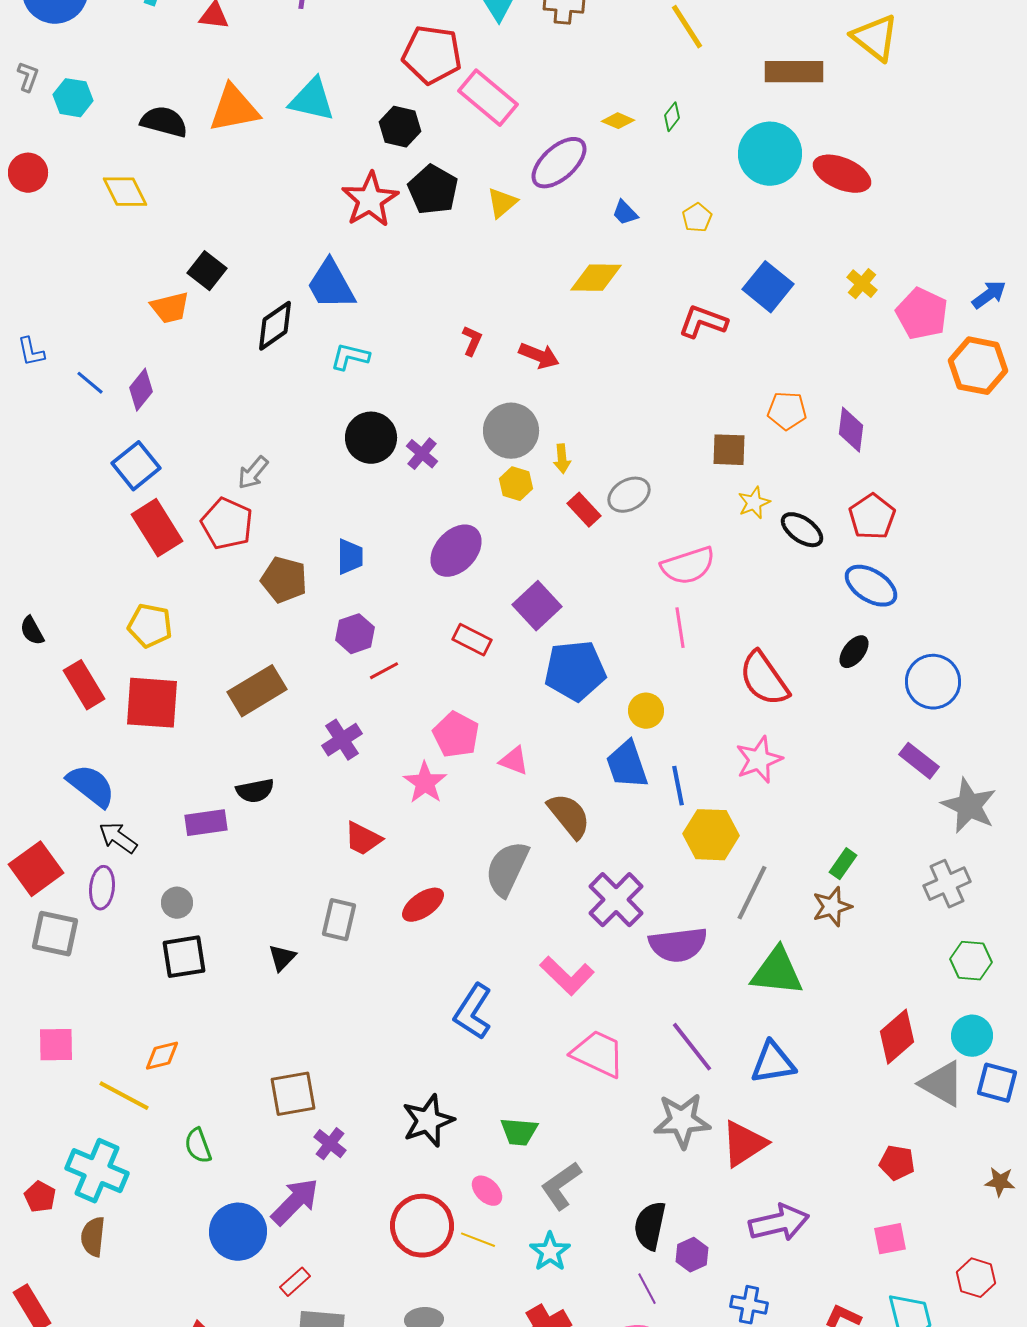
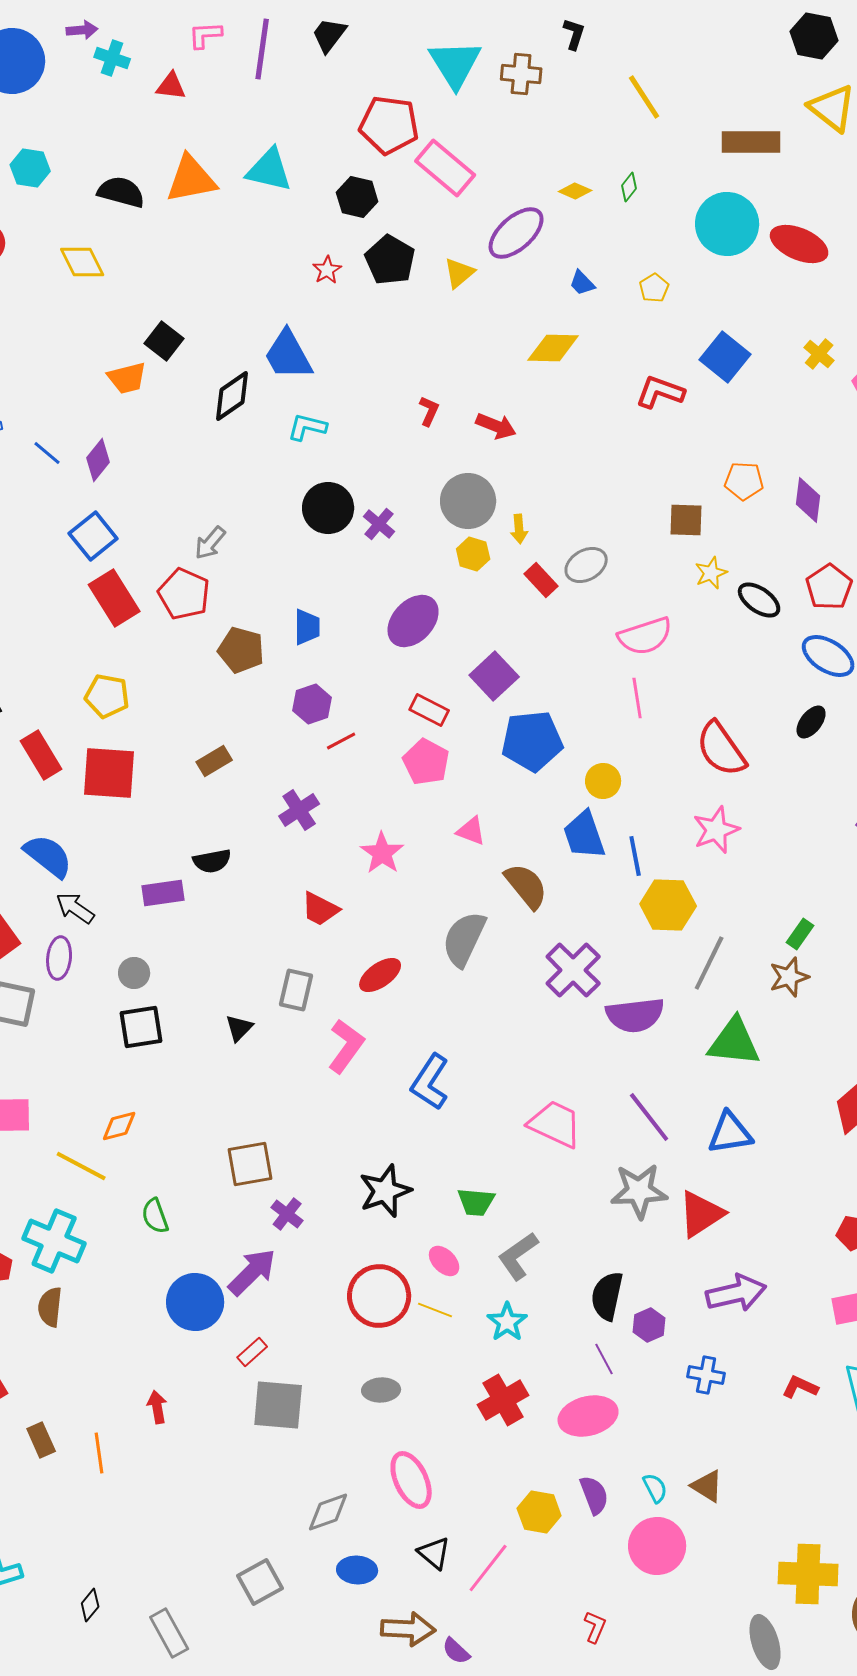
red star: (370, 200) -> (327, 270), size x0.5
brown rectangle: (257, 691) -> (214, 761), size x0.6
pink pentagon: (456, 735) -> (426, 762), moved
pink L-shape: (567, 976) -> (346, 1046), moved, turned -98

